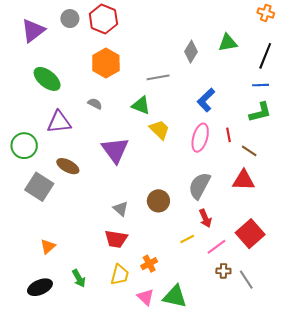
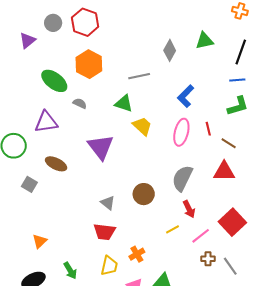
purple triangle: (33, 31) -> (27, 40), moved, size x0.7
green ellipse: (47, 79) -> (54, 81), moved
gray square: (39, 187) -> (29, 184), size x0.6

